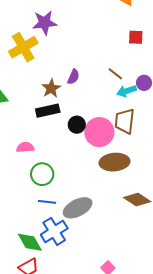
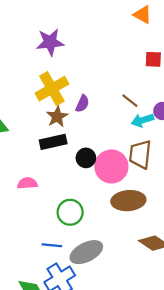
yellow cross: (23, 47) -> (52, 89), moved
green circle: (42, 174) -> (70, 212), moved

